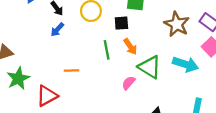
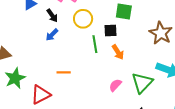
green line: (107, 50) -> (95, 44), moved
green triangle: (150, 67) -> (142, 83), moved, turned 40

